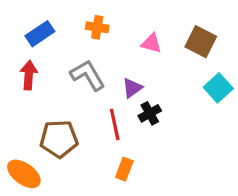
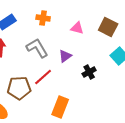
black cross: (150, 113) -> (89, 72), moved
red line: (115, 124) -> (43, 77), moved, turned 60
orange rectangle: (124, 169) -> (60, 107), size x1.5

